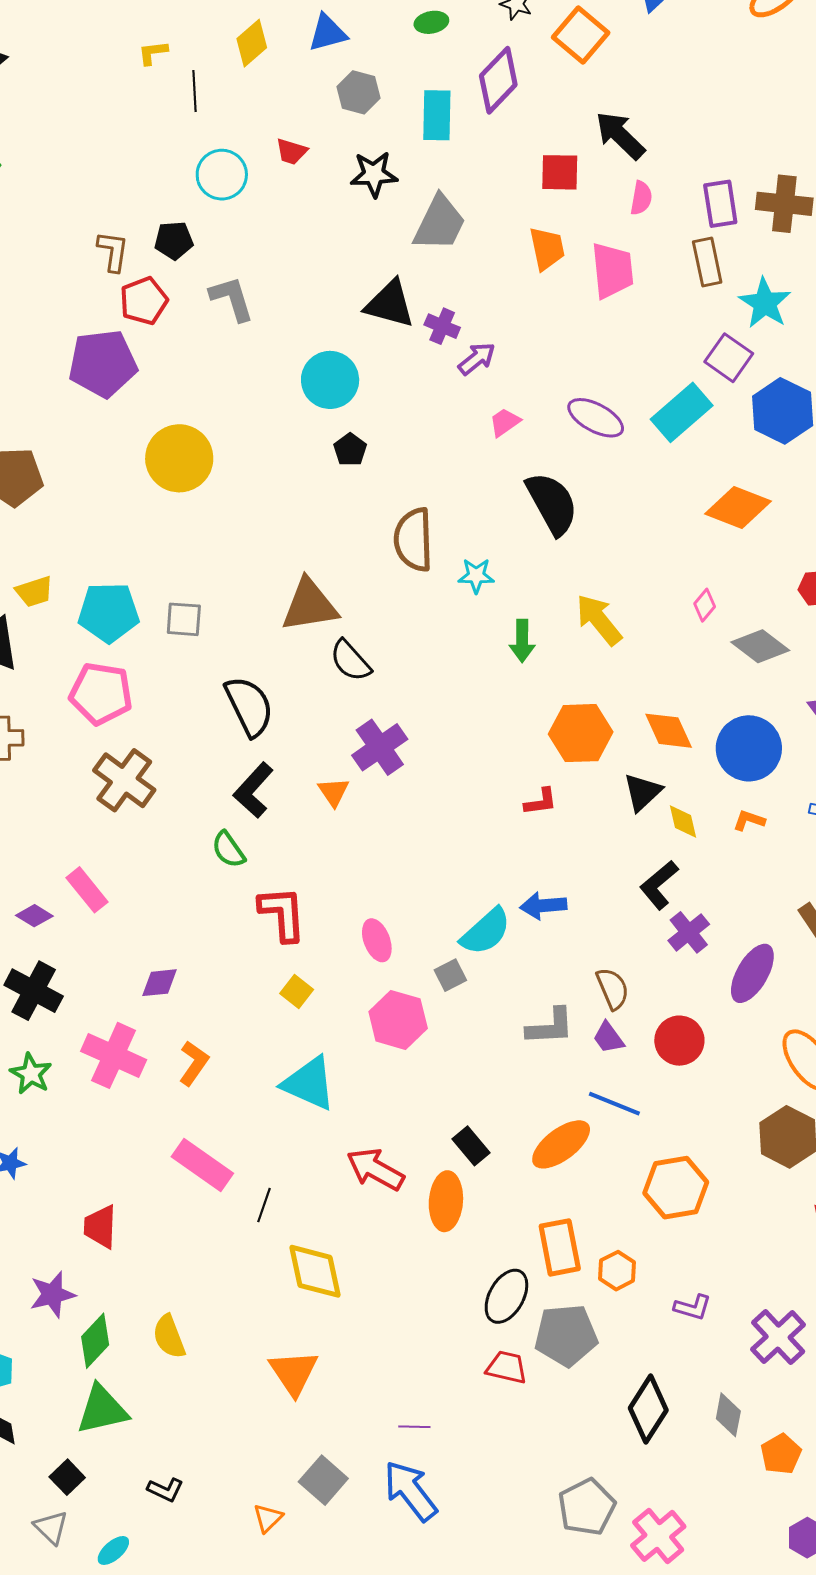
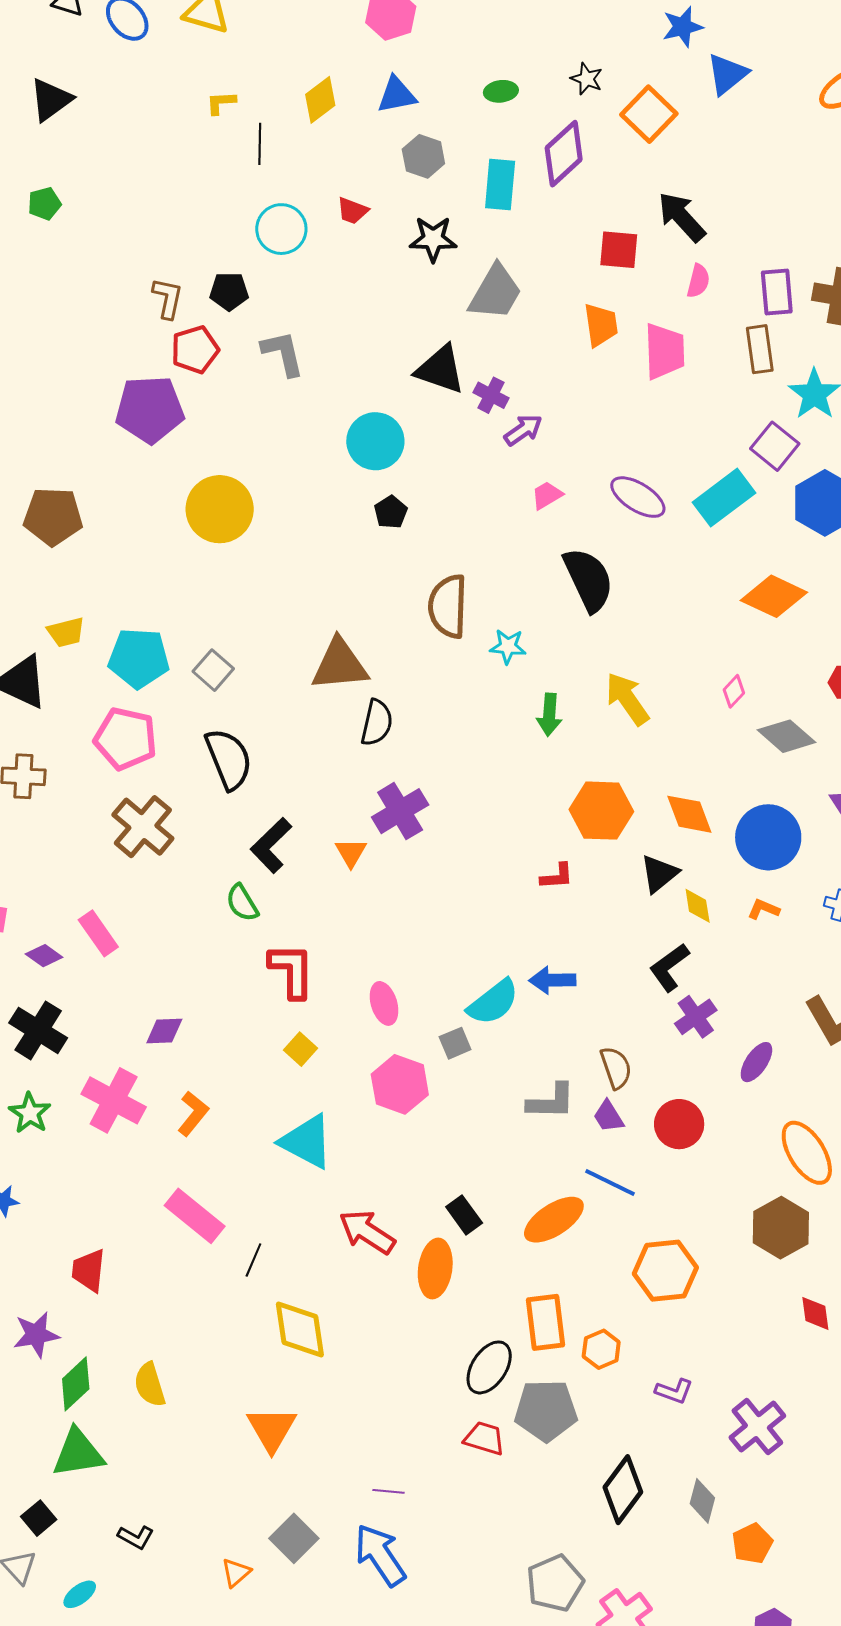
gray square: (184, 619) -> (213, 670), turned 33
black semicircle: (350, 661) -> (377, 723), turned -129
black semicircle: (249, 706) -> (229, 759), moved
purple ellipse: (752, 973) -> (756, 1062), size x0.7

